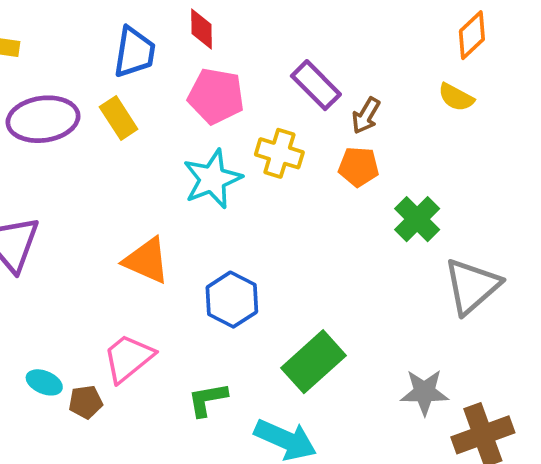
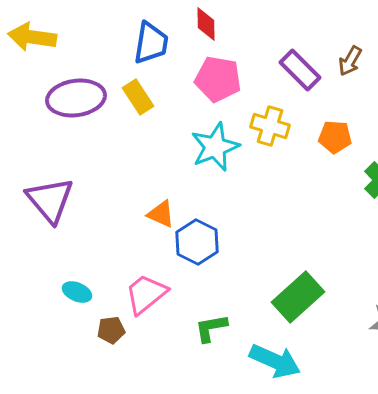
brown arrow: (366, 116) -> (350, 61), moved
orange triangle: (147, 261) -> (161, 214), size x0.7
blue hexagon: (232, 300) -> (197, 242), moved
cyan ellipse: (44, 382) -> (77, 292), moved

